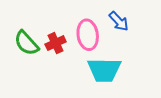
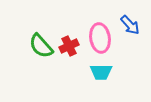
cyan trapezoid: (104, 70) -> (101, 72), moved, size x0.7

